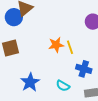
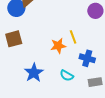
orange star: (56, 45) -> (58, 46), moved

